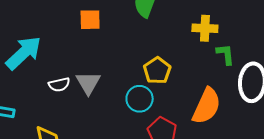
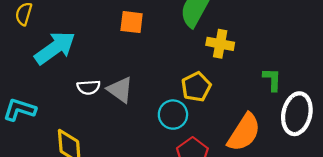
yellow cross: (205, 28) -> (220, 44), moved
gray triangle: (88, 83) -> (120, 90), turned -32

